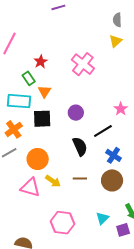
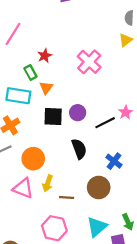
black square: (42, 119) -> (53, 116), moved
black line: (103, 131) -> (105, 123), moved
brown line: (80, 178) -> (67, 198), moved
brown circle: (112, 180) -> (99, 187), moved
yellow arrow: (53, 181) -> (48, 183), turned 70
cyan triangle: (102, 218) -> (97, 227), size x1.5

